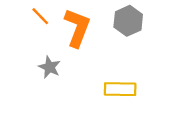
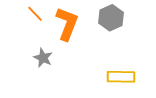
yellow rectangle: (120, 89) -> (121, 77), moved

